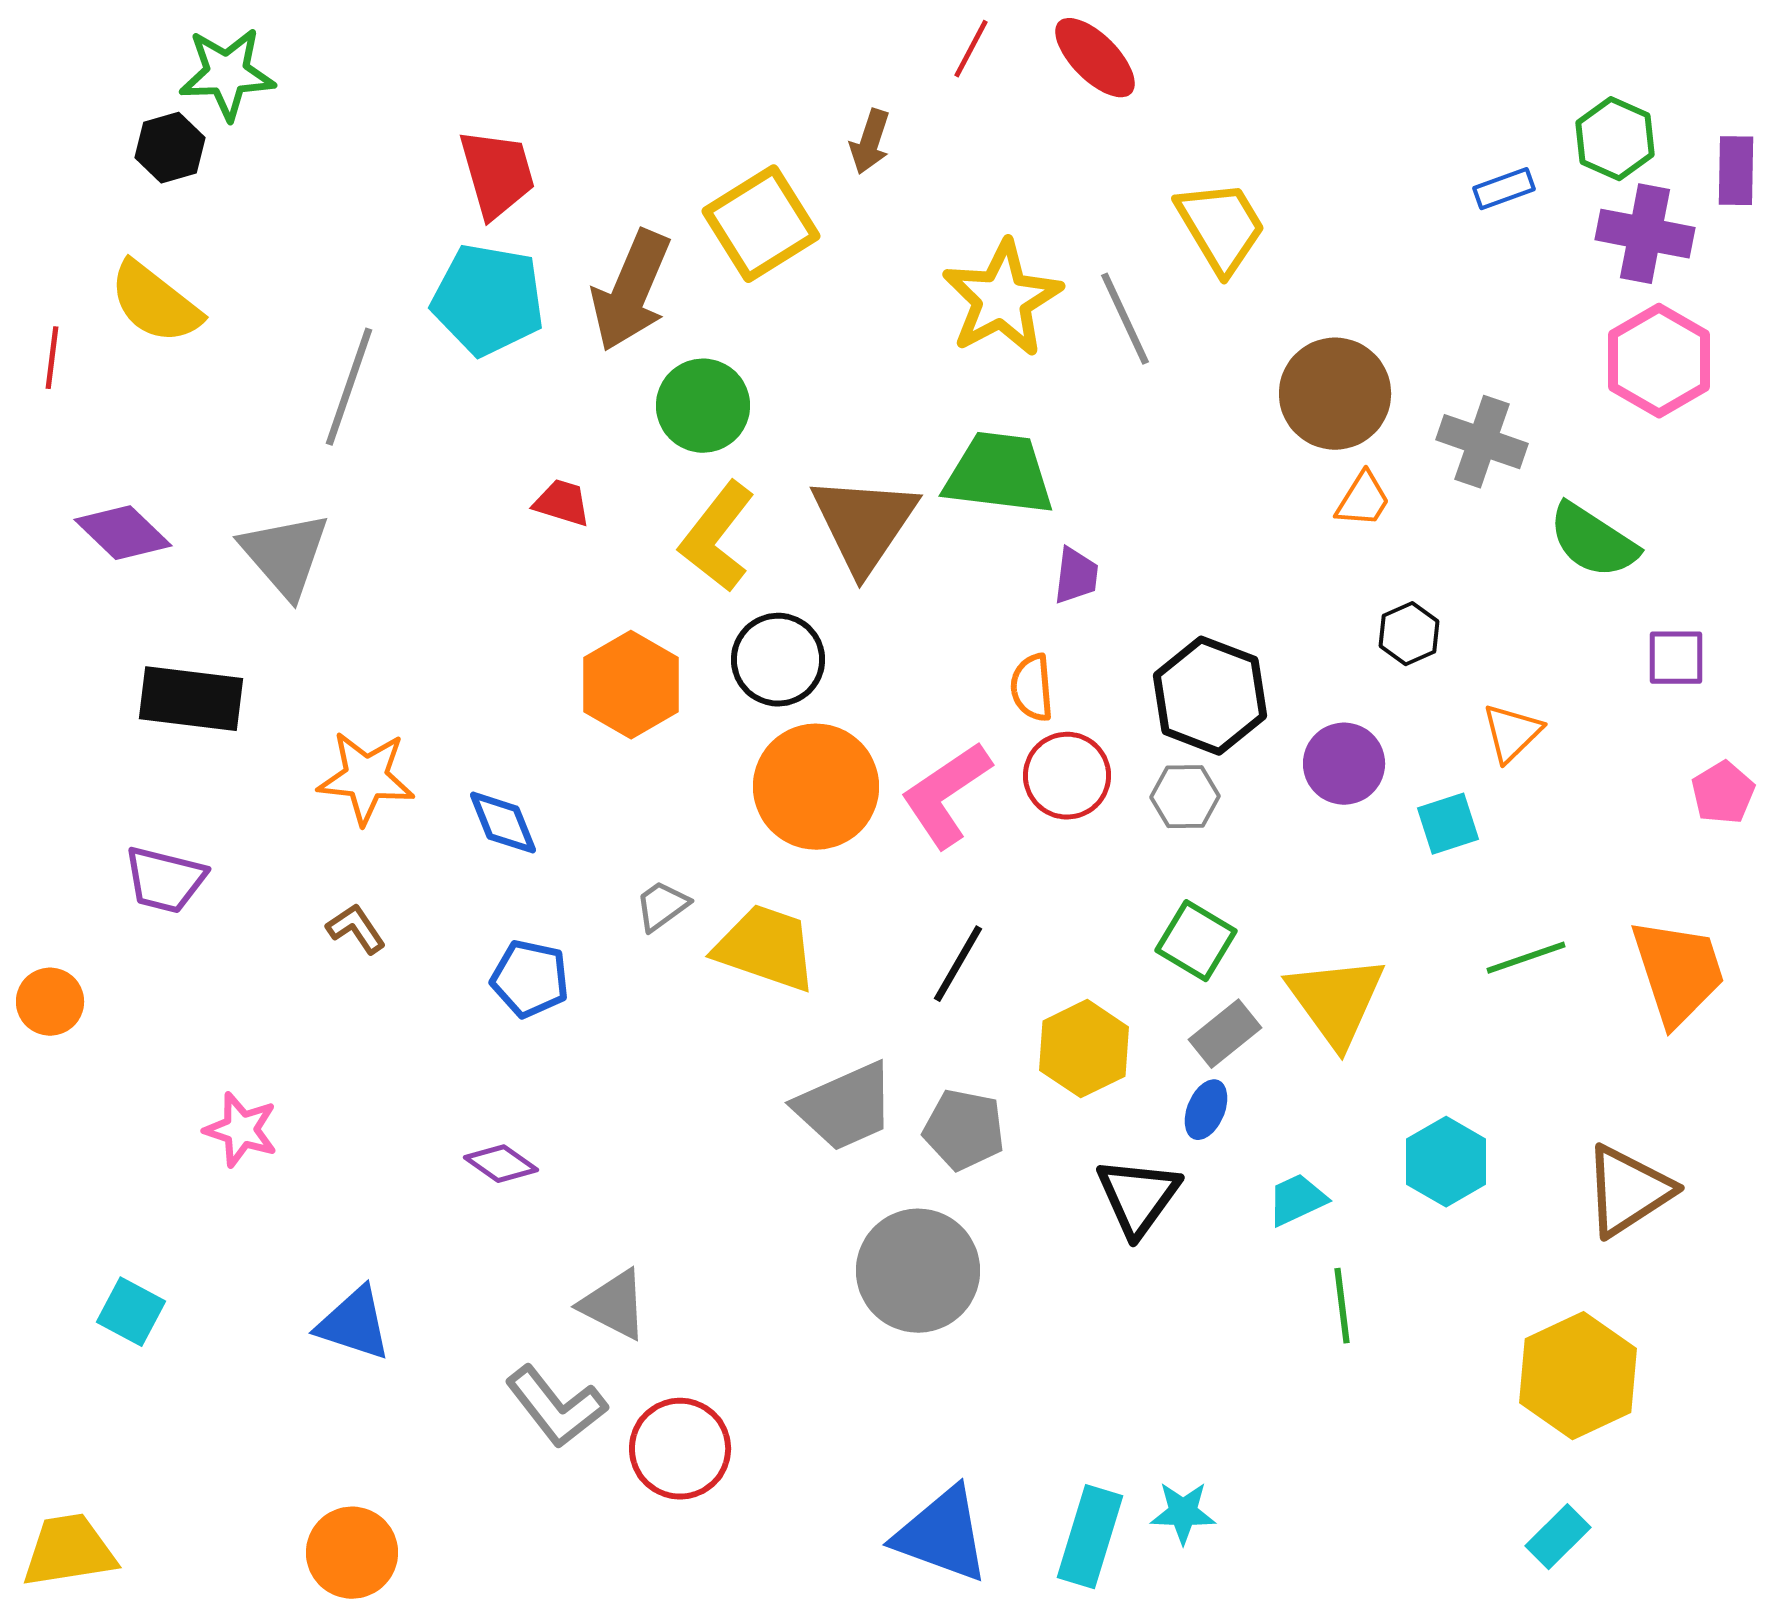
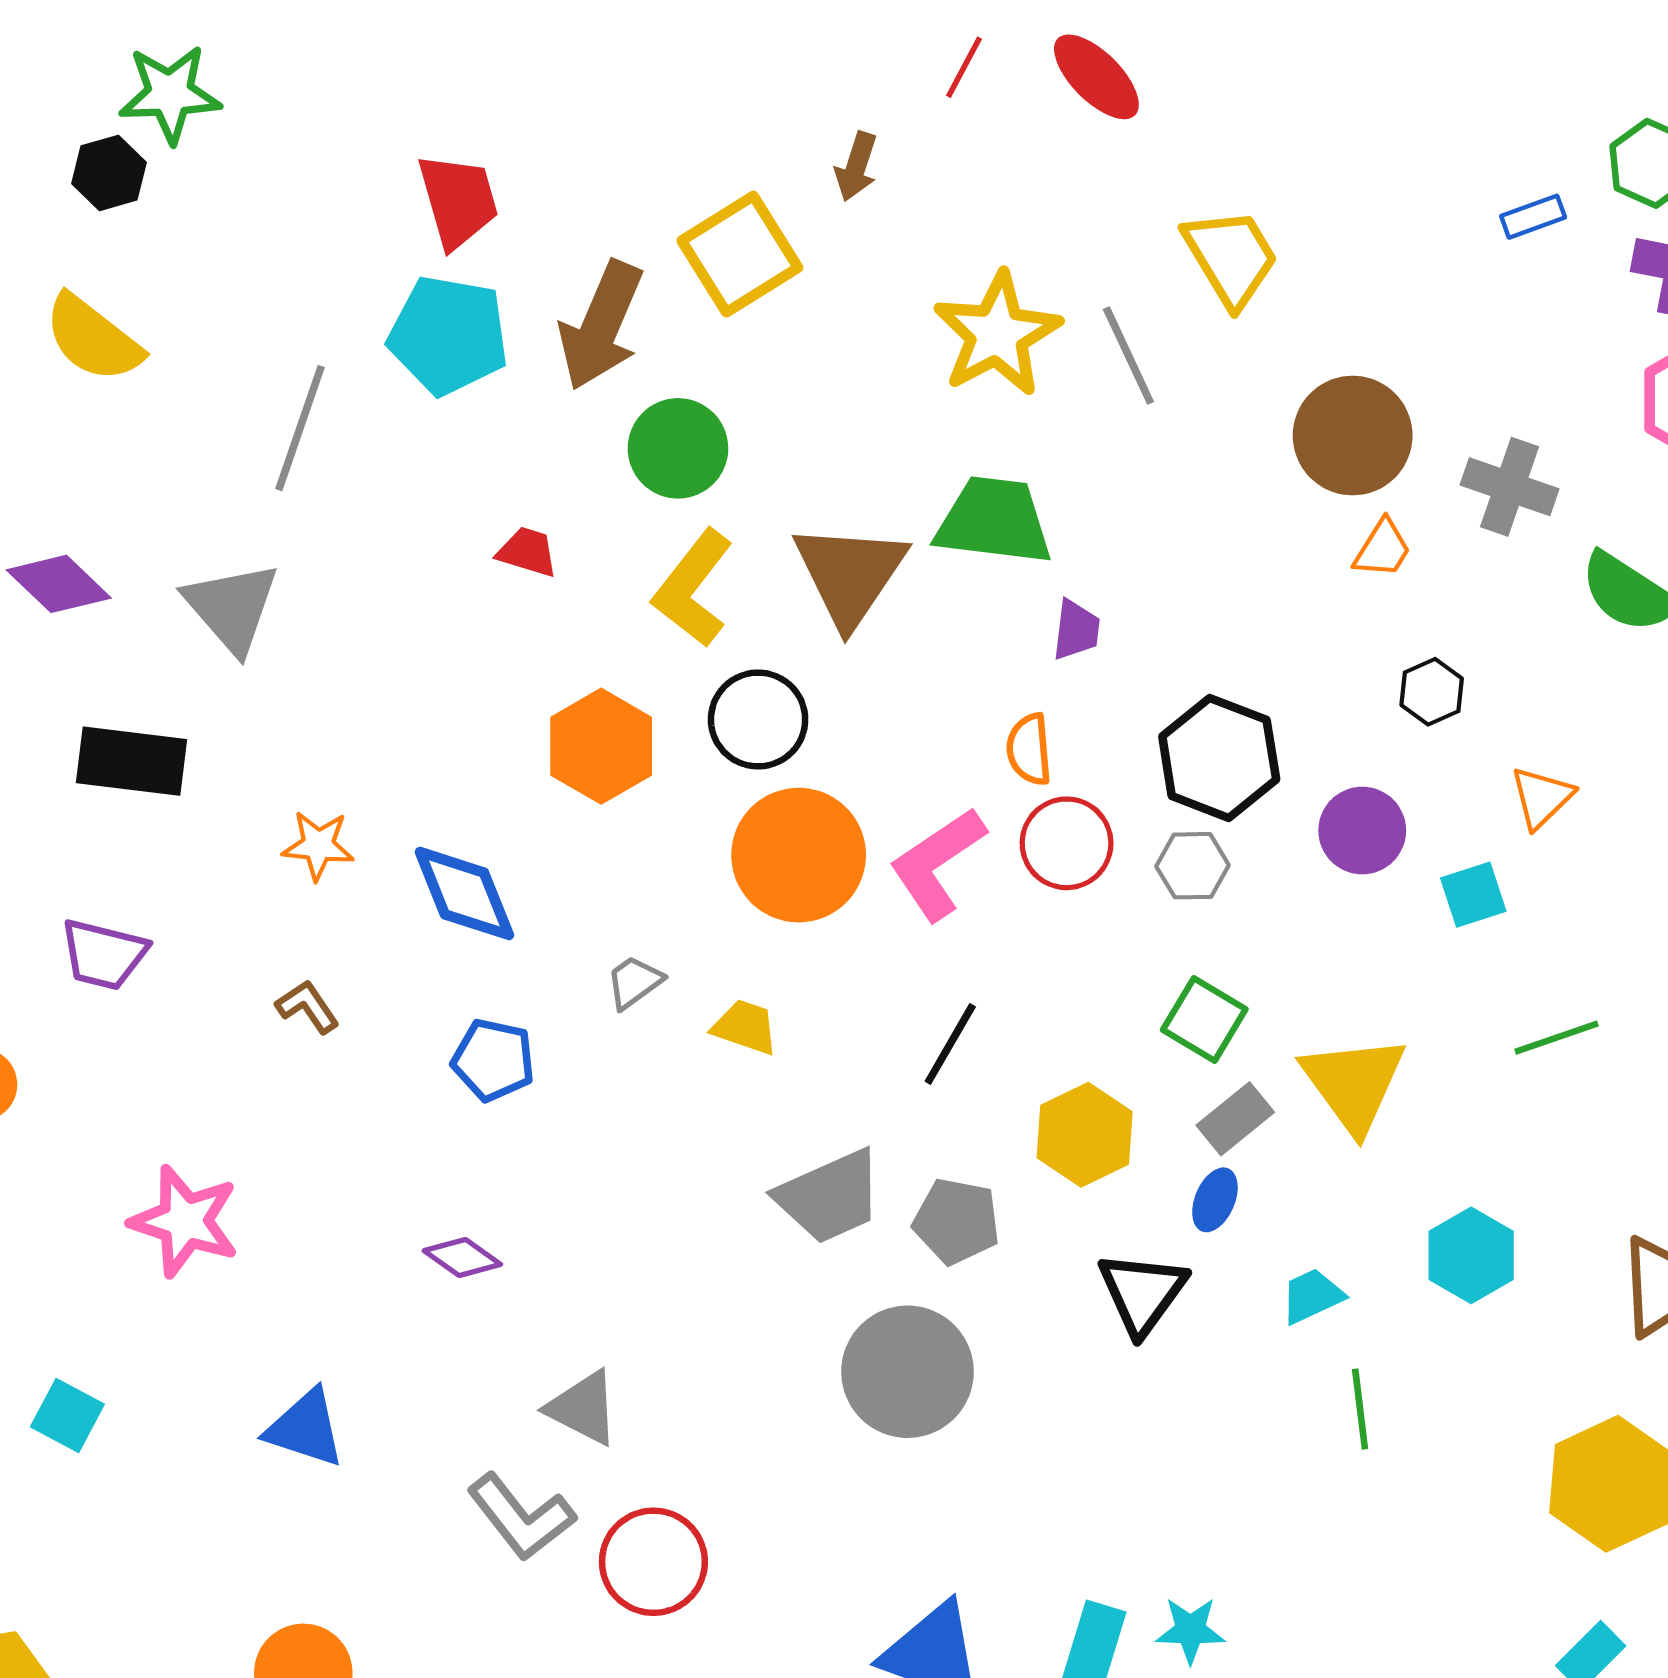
orange star: (366, 778) -> (318, 845), size x0.7
blue diamond: (503, 823) -> (464, 893), size x1.4
yellow trapezoid: (766, 948) -> (745, 1027), size x0.6
pink star: (241, 1130) -> (185, 1221), size x1.4

